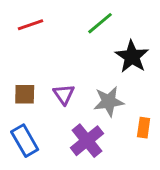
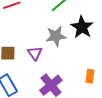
gray star: (109, 101) -> (56, 36), moved

